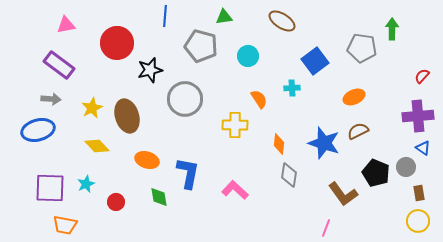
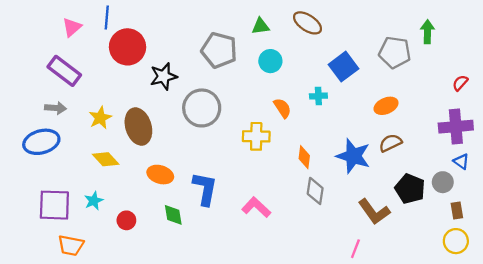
blue line: (165, 16) -> (107, 17), moved
green triangle: (224, 17) -> (261, 26), moved
pink triangle: (66, 25) -> (72, 27), turned -30

